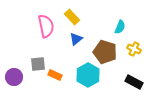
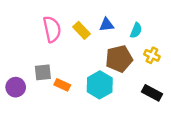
yellow rectangle: (72, 17) -> (82, 30), moved
blue triangle: (76, 39) -> (107, 25), moved, turned 32
brown pentagon: (105, 52) -> (119, 59), turned -30

